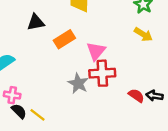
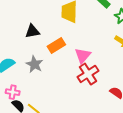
red cross: (102, 73) -> (88, 74), turned -30
gray star: (78, 83) -> (34, 64), moved

